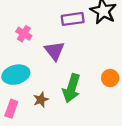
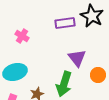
purple triangle: (54, 51) -> (77, 58), moved

